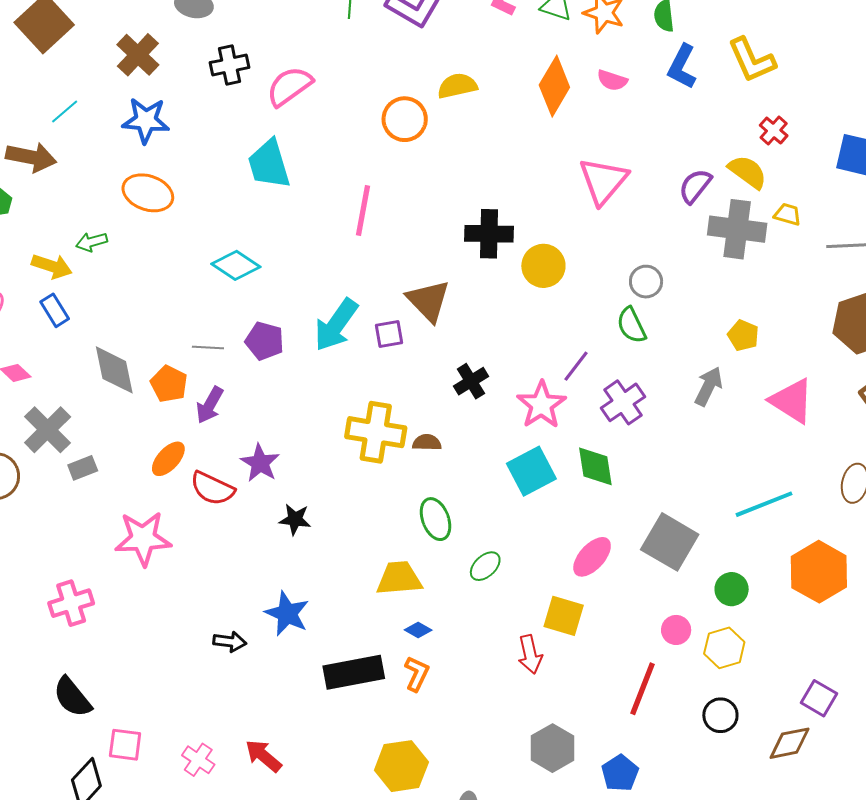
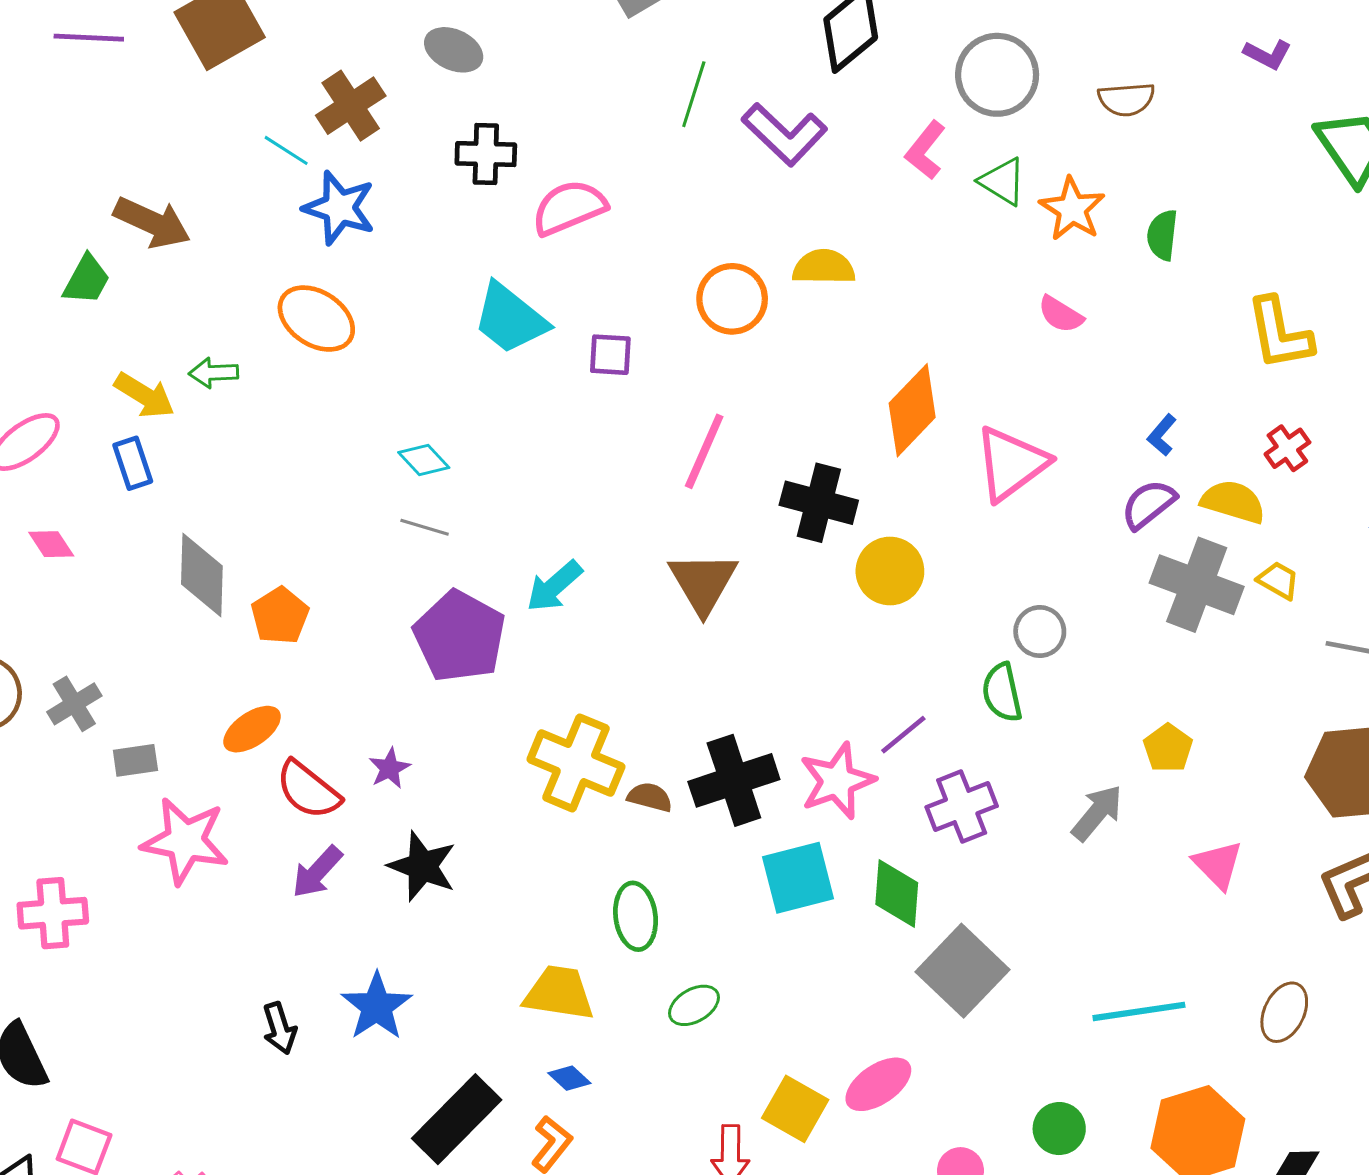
blue L-shape: (682, 67) -> (1162, 435), moved, size x0.6
orange diamond: (554, 86) -> (912, 410), moved
cyan line: (65, 112) -> (286, 150), moved, turned 60
cyan trapezoid: (269, 164) -> (510, 319), turned -48
yellow semicircle: (748, 172) -> (1233, 502), turned -33
pink line: (363, 211) -> (704, 451), moved
cyan diamond: (236, 265) -> (424, 460), size x0.7
cyan arrow: (336, 325) -> (554, 586), size x0.7
purple square: (389, 334) -> (610, 355), moved
purple pentagon: (265, 341) -> (460, 636), moved, size x1.5
gray line: (208, 348) -> (425, 527), moved
black cross: (471, 381) -> (734, 780), moved, size x1.6
pink triangle: (792, 401) -> (1218, 865), size x0.7
purple arrow: (210, 405) -> (317, 872), moved
gray cross: (48, 430) -> (74, 704), moved, size x0.7
purple star: (260, 463) -> (390, 768), size x0.7
gray rectangle: (83, 468) -> (135, 760), moved
black star: (295, 519) -> (422, 866), size x1.4
gray square: (670, 542) -> (962, 971), moved
pink ellipse: (592, 557) -> (878, 1084), moved
black arrow: (230, 642) -> (280, 1028), turned 52
black rectangle: (354, 672) -> (457, 1119), turned -48

